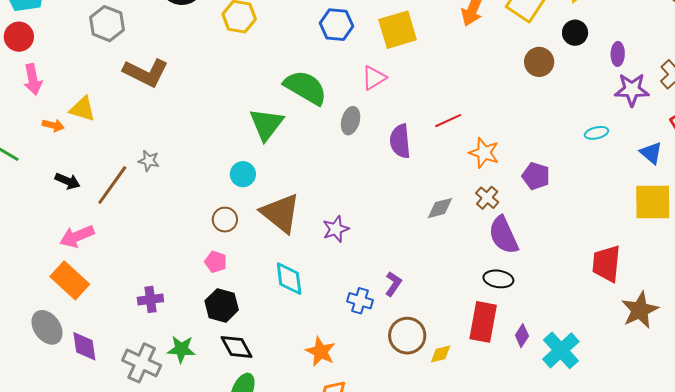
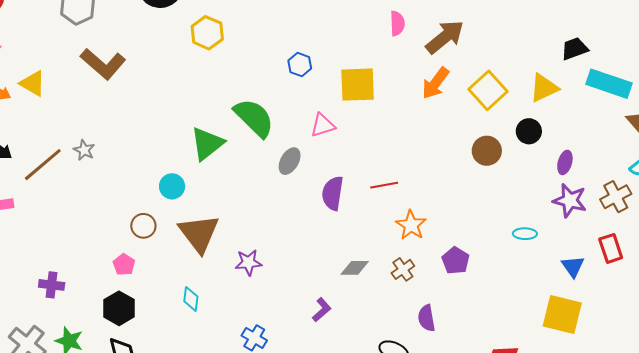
blue hexagon: (337, 25) -> (300, 65), size x0.7
purple semicircle: (503, 235) -> (427, 318), moved, size x0.7
cyan diamond: (289, 279) -> (191, 299), size x0.7
purple L-shape: (393, 284) -> (322, 310), moved

